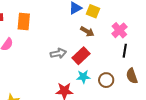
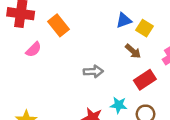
orange rectangle: (24, 21) -> (59, 25), turned -54
red rectangle: (81, 56) -> (145, 80), moved

